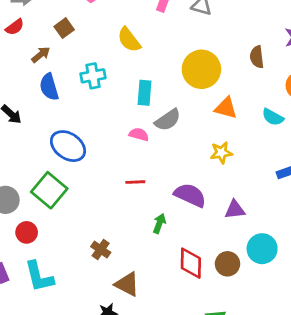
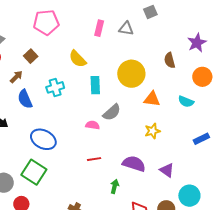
cyan rectangle: (145, 93) -> (95, 85), moved
purple triangle: (235, 210) -> (167, 170), turned 49

